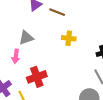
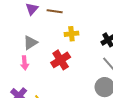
red cross: (37, 77) -> (61, 60), moved

